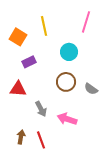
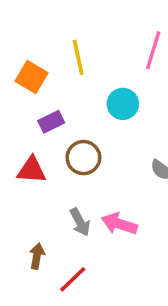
brown circle: (66, 82) -> (83, 158), moved
gray arrow: (41, 109) -> (80, 222), moved
red line: (41, 140) -> (73, 279), moved, turned 66

